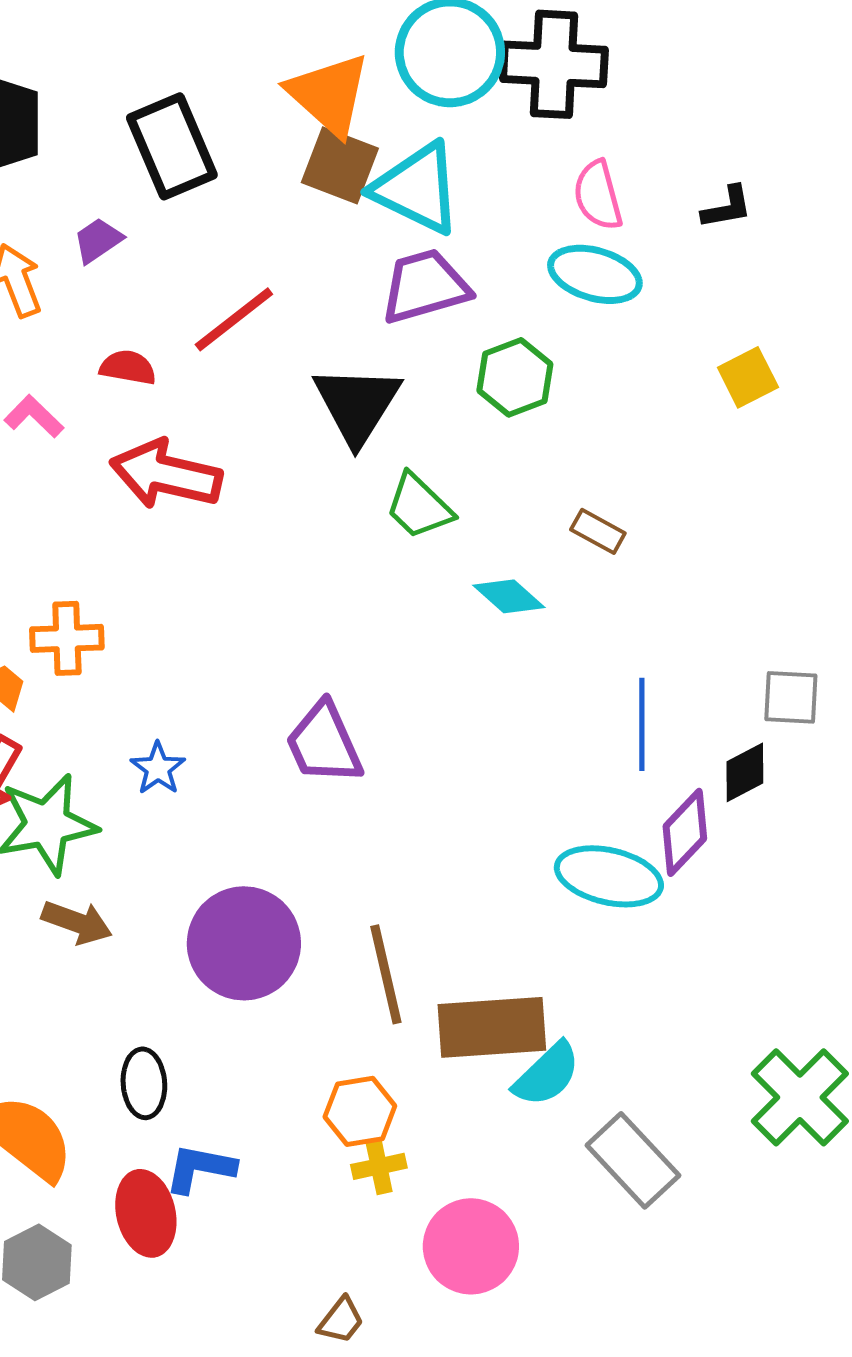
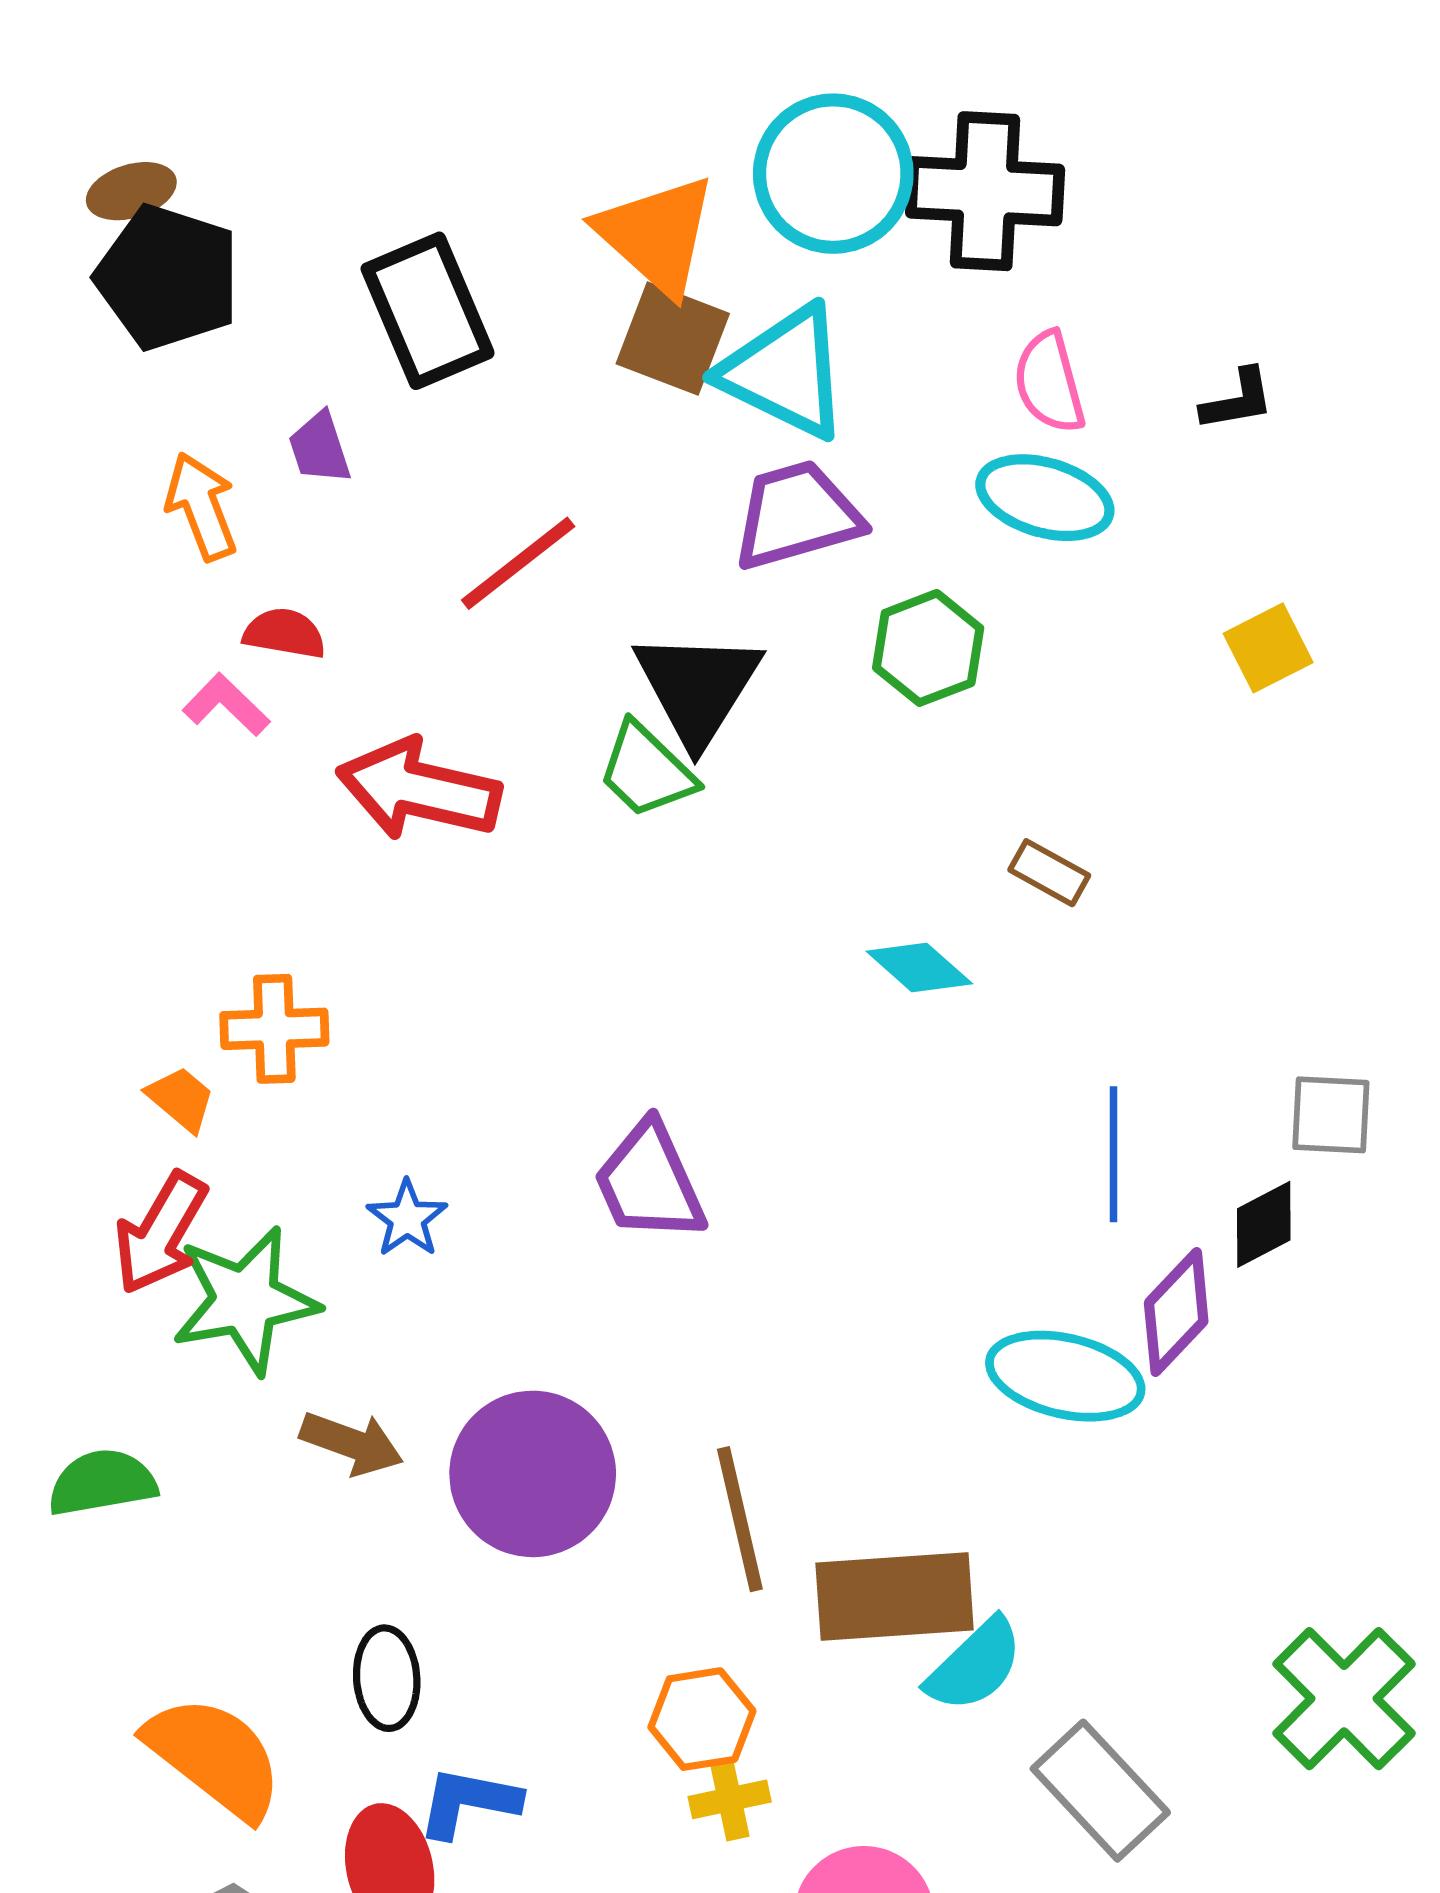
purple trapezoid: (98, 240) -> (320, 448), turned -74
red semicircle: (128, 367) -> (285, 633), moved
green trapezoid: (419, 506) -> (646, 771), moved
brown arrow: (77, 922) -> (352, 1443), moved

